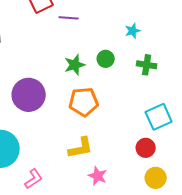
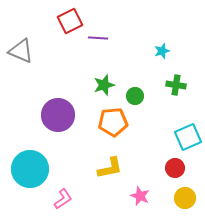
green circle: (106, 59) -> (135, 96), moved
pink star: (98, 176) -> (140, 196), moved

